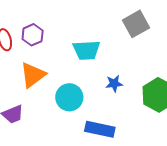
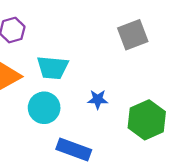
cyan trapezoid: (86, 50) -> (53, 68), moved

